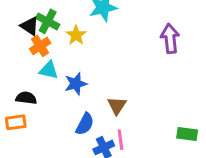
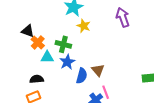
green cross: (48, 21) -> (63, 44), moved
yellow star: (76, 35) -> (84, 26), moved
blue semicircle: (85, 124) -> (82, 76), moved

